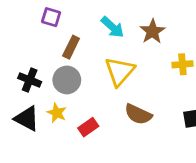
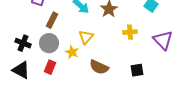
yellow triangle: (120, 71) -> (86, 37), size x0.7
yellow star: (57, 113) -> (72, 52), moved
red rectangle: (88, 127) -> (50, 67), moved, turned -32

